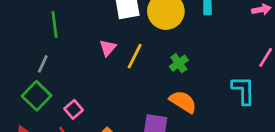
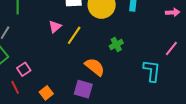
green cross: (179, 63) -> (116, 44), moved
orange semicircle: (183, 102) -> (95, 67), moved

